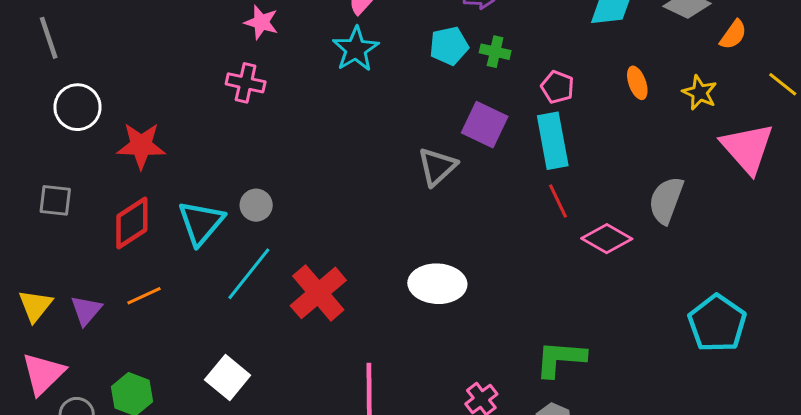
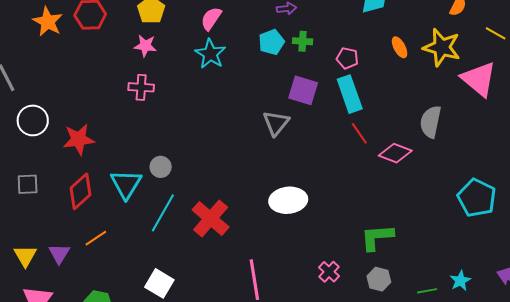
yellow star: (700, 93) -> (442, 47), size x1.6

